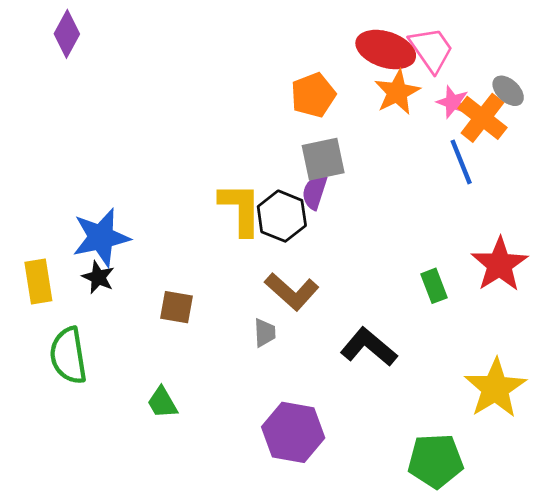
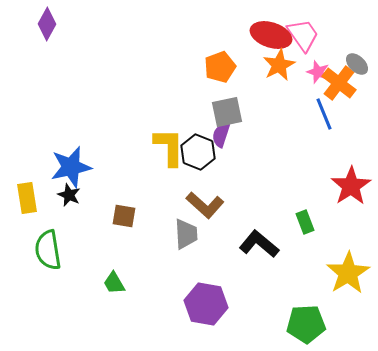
green rectangle: (434, 286) -> (305, 222), moved
gray trapezoid: (265, 333) -> (186, 234), size x1.5

